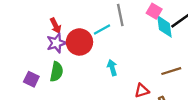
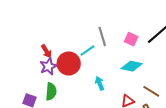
pink square: (154, 11) -> (131, 39), moved
cyan diamond: (164, 26) -> (132, 66), moved, turned -65
brown line: (171, 71) -> (151, 91), moved, turned 54

